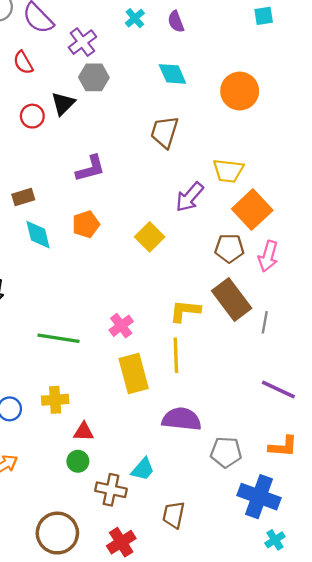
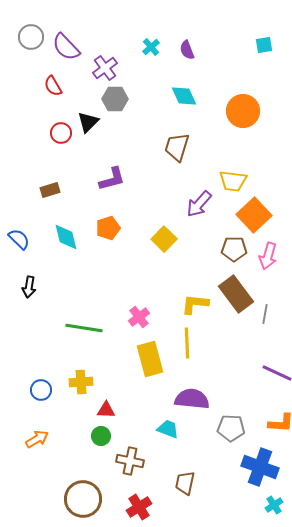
brown rectangle: (23, 197) -> (50, 190), moved
cyan trapezoid: (143, 469) -> (168, 429), moved, turned -110

